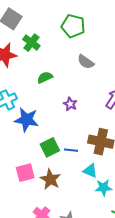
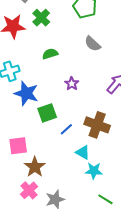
green square: (50, 147) -> (47, 113), moved
blue line: (71, 150) -> (66, 129), turned -56
brown star: (50, 179) -> (35, 167), moved

